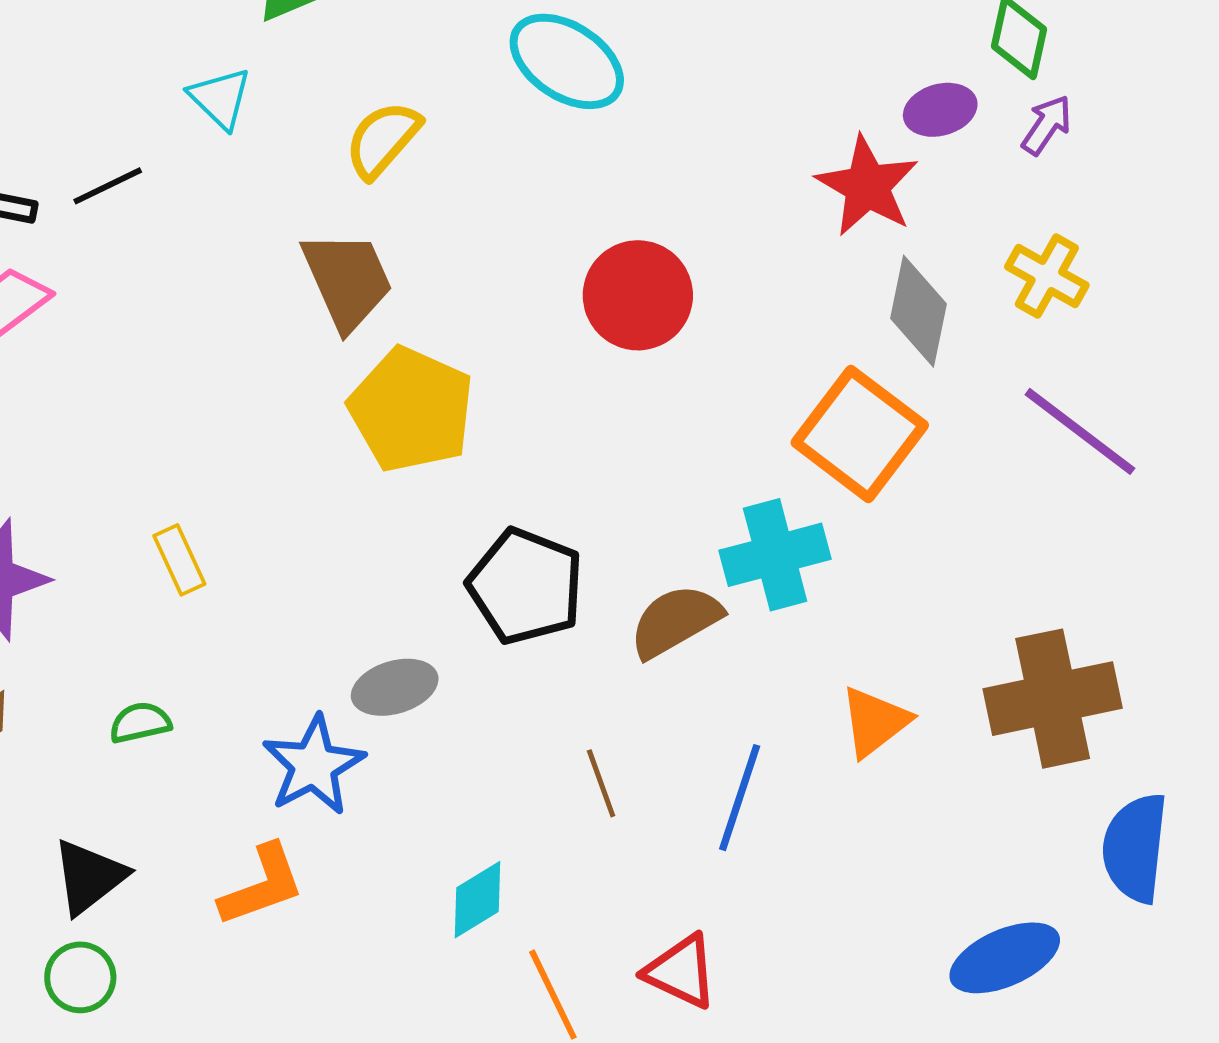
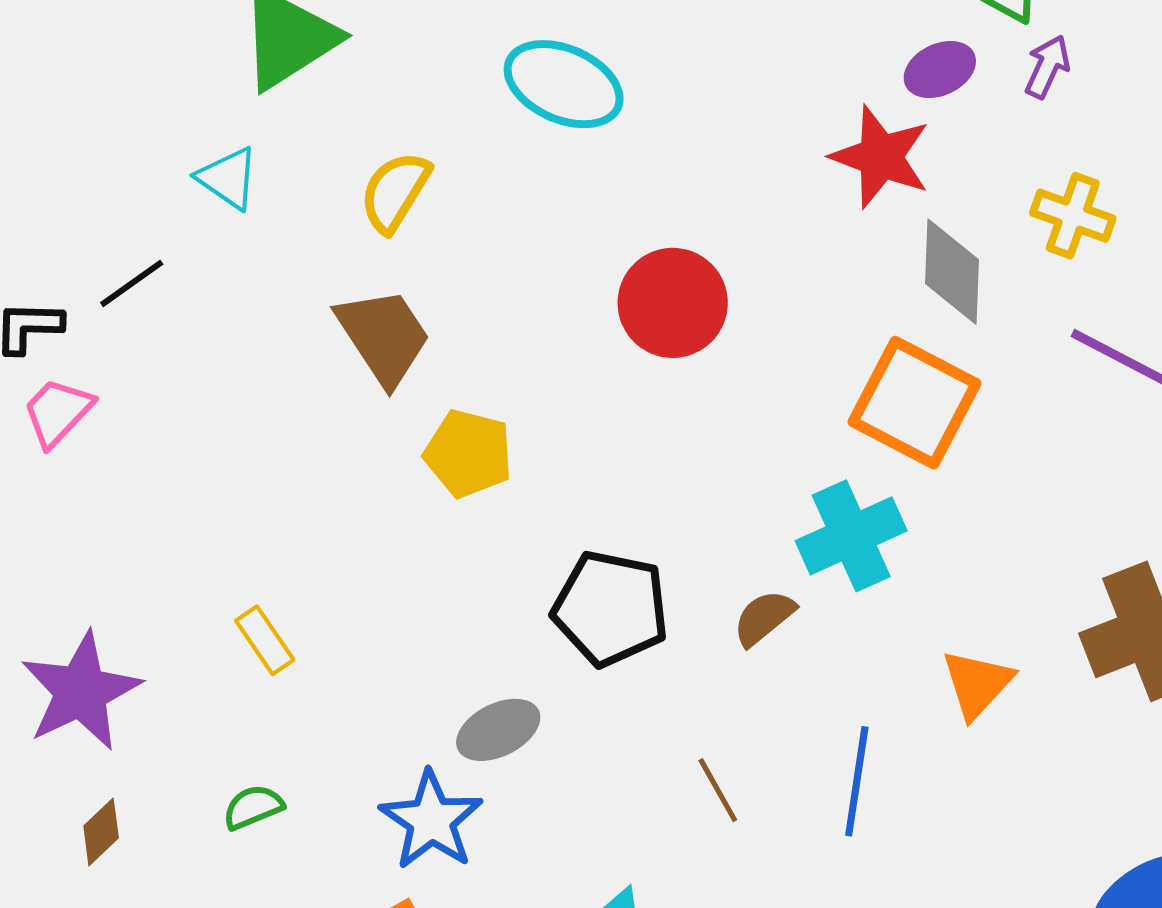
yellow pentagon: (411, 410) -> (468, 453), size x0.7
brown semicircle: (675, 621) -> (764, 618), size x0.7

